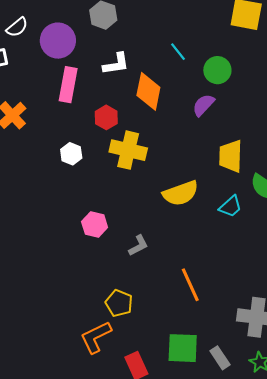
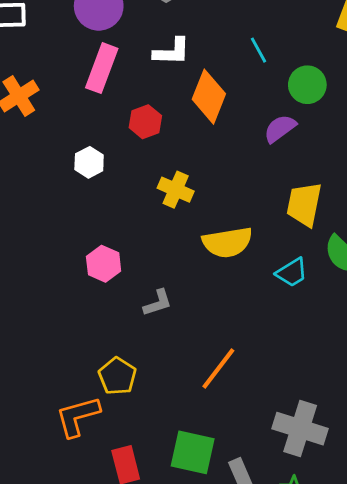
yellow cross: (128, 150) -> (176, 190), moved, size x0.7
orange line: (190, 285) -> (218, 369), turned 52

